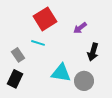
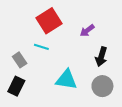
gray circle: (84, 81) -> (102, 86), moved

